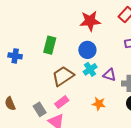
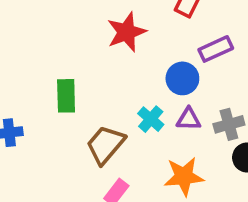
blue circle: (87, 50) -> (182, 78), moved
orange star: (99, 104) -> (184, 176), size x1.5

